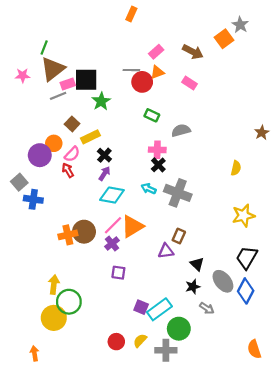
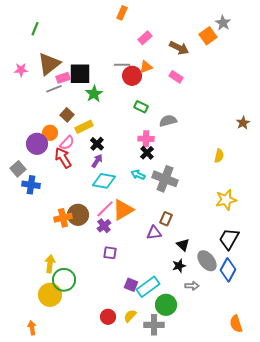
green line: (44, 47) -> (35, 29), moved
pink rectangle: (156, 52) -> (145, 38), moved
red arrow: (68, 170) -> (63, 158), size x1.5
gray arrow: (207, 308) -> (192, 286), turned -32

